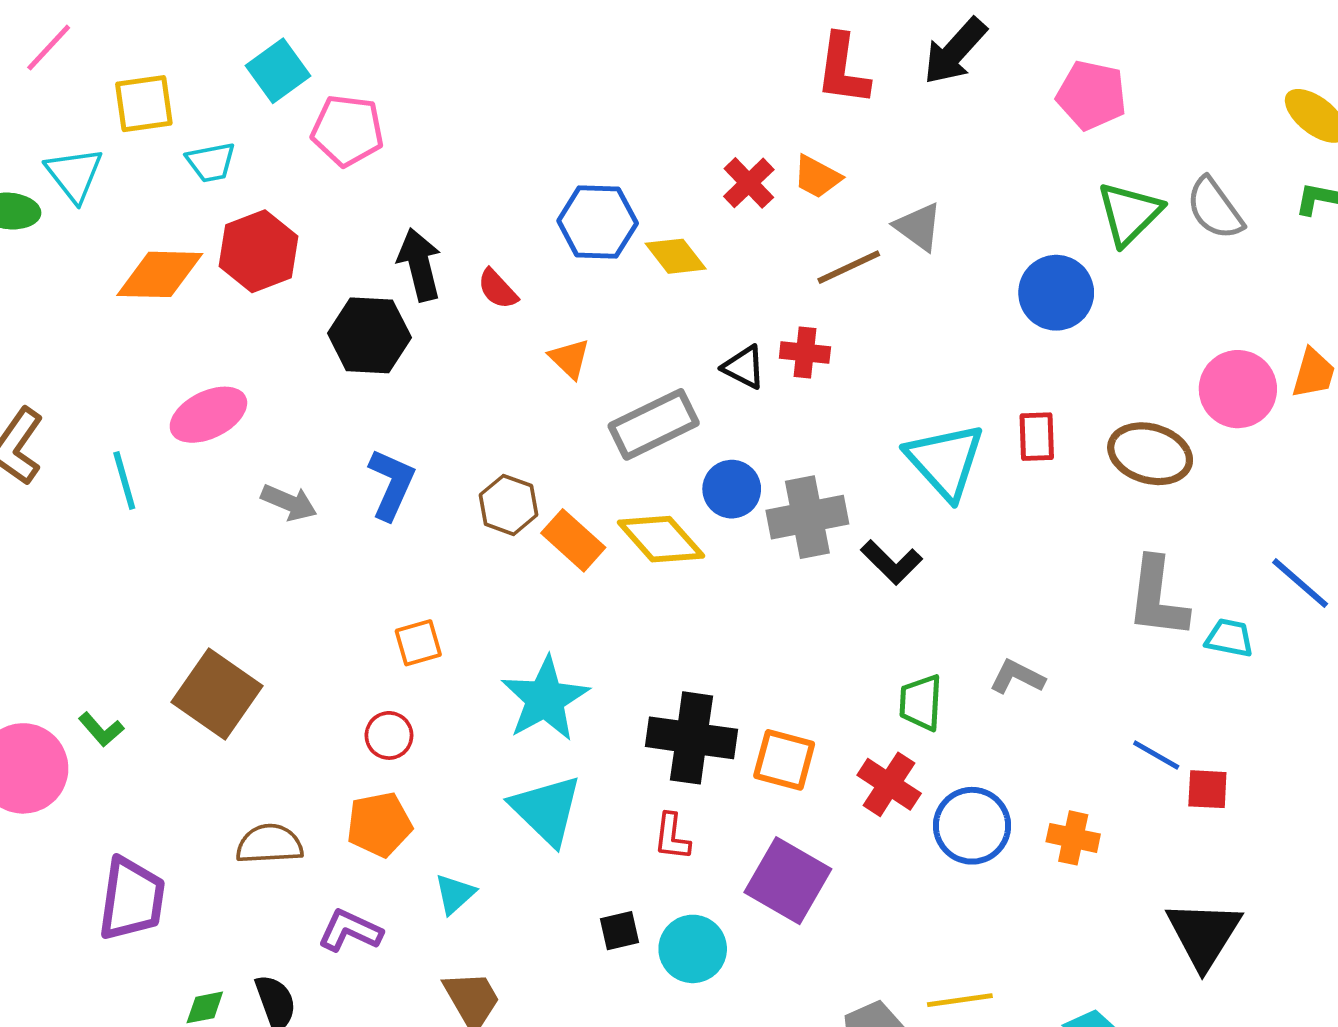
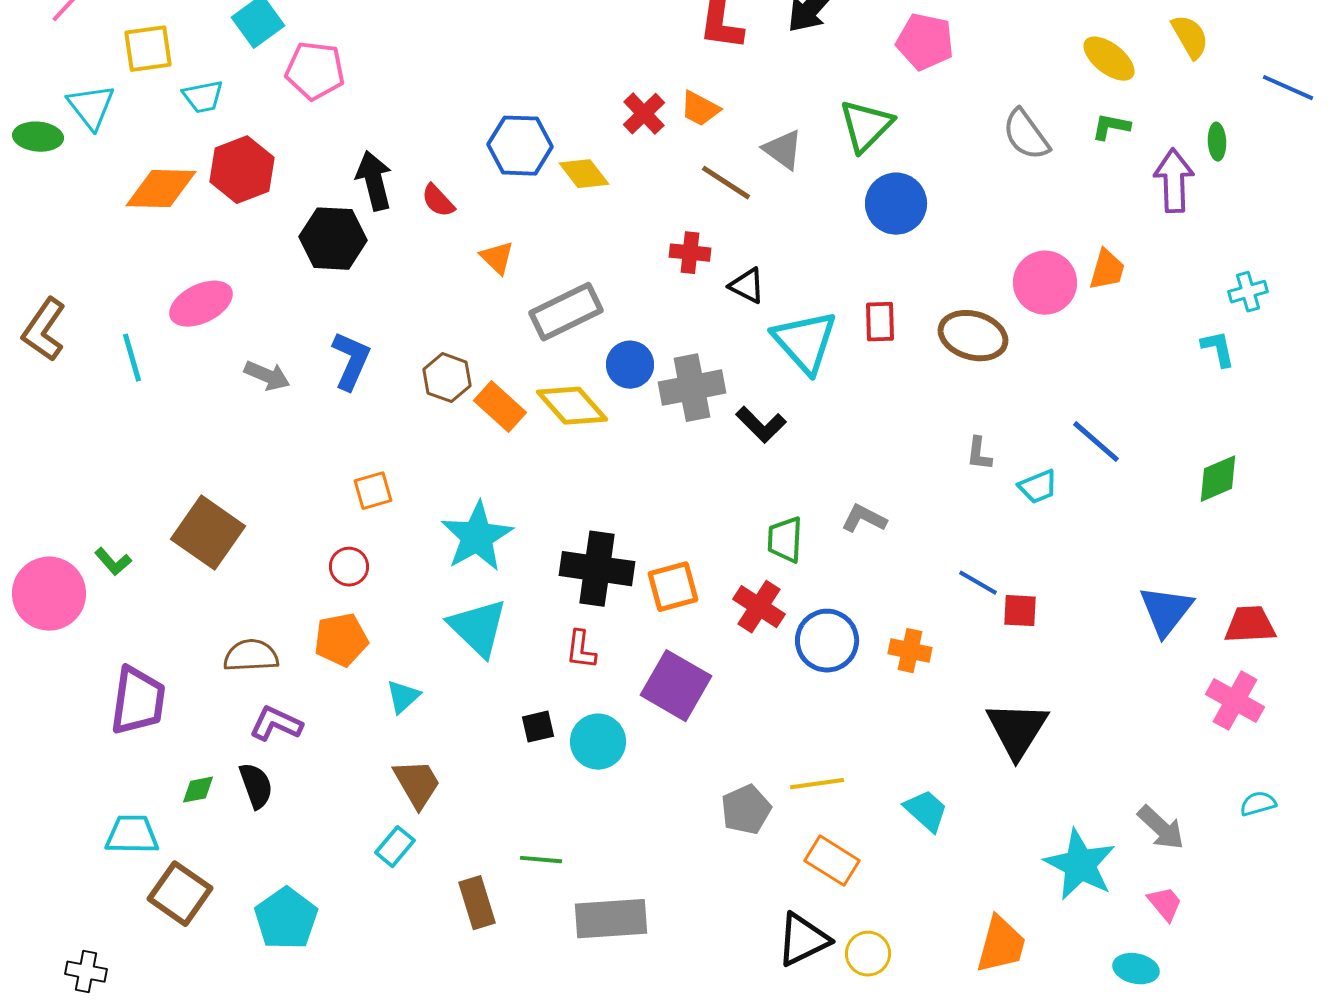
green triangle: (1129, 213) -> (866, 126), moved
brown line: (849, 267) -> (726, 183), turned 58
black triangle: (744, 367) -> (747, 286), moved
gray L-shape: (1157, 598) -> (979, 454), size x0.5
cyan trapezoid: (1229, 638) -> (1038, 487), turned 147
orange square: (784, 760) -> (673, 587), turned -30
purple L-shape: (350, 931) -> (276, 724), moved

